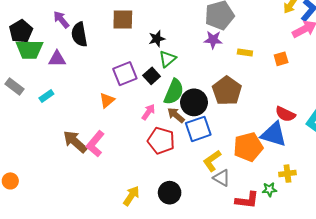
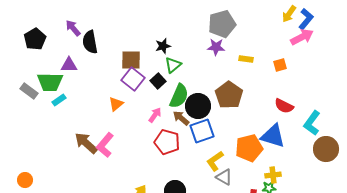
brown square: (123, 20) -> (131, 60), moved
green trapezoid: (29, 49) -> (50, 82), moved
purple square: (125, 74) -> (133, 79), turned -30
red semicircle: (285, 114) -> (284, 106), moved
yellow cross: (287, 174) -> (273, 175), moved

